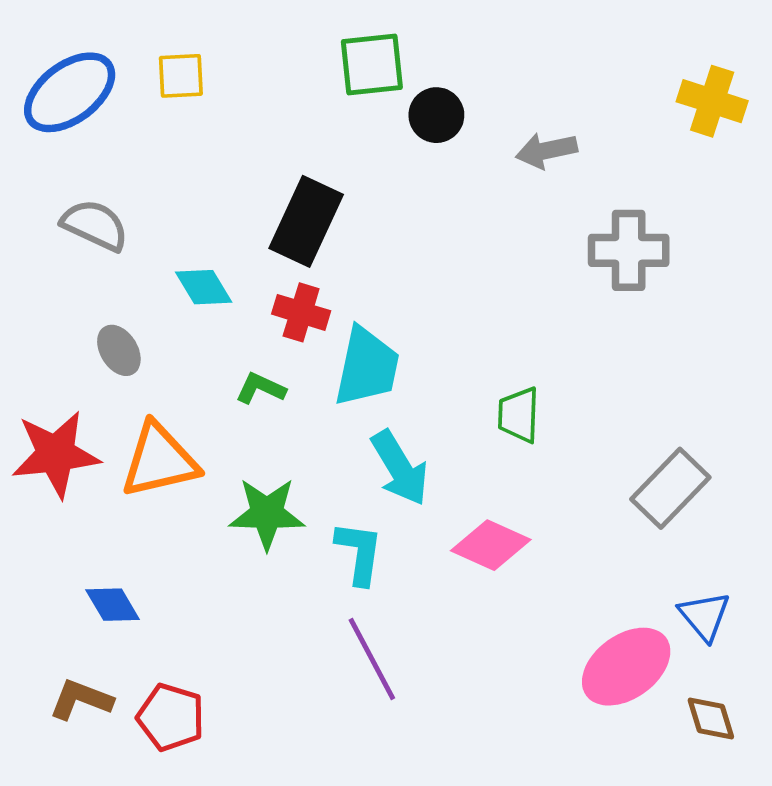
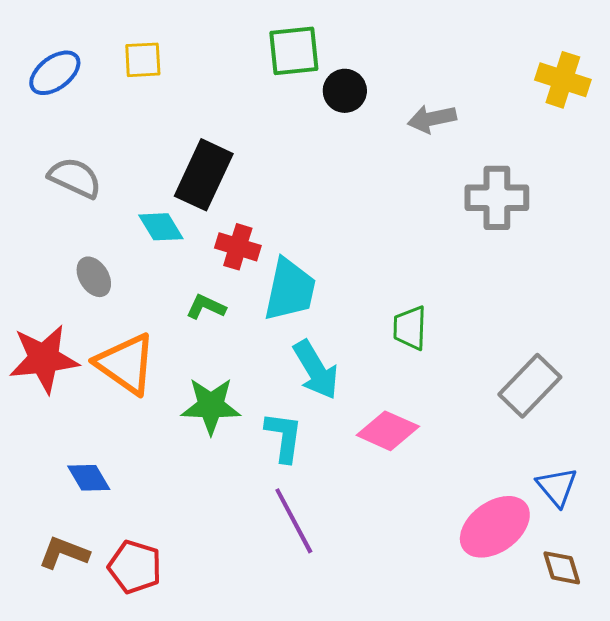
blue ellipse: (70, 92) -> (55, 73), size x0.7
black rectangle: (306, 221) -> (204, 175), moved
orange triangle: (159, 460) -> (126, 364), turned 48

